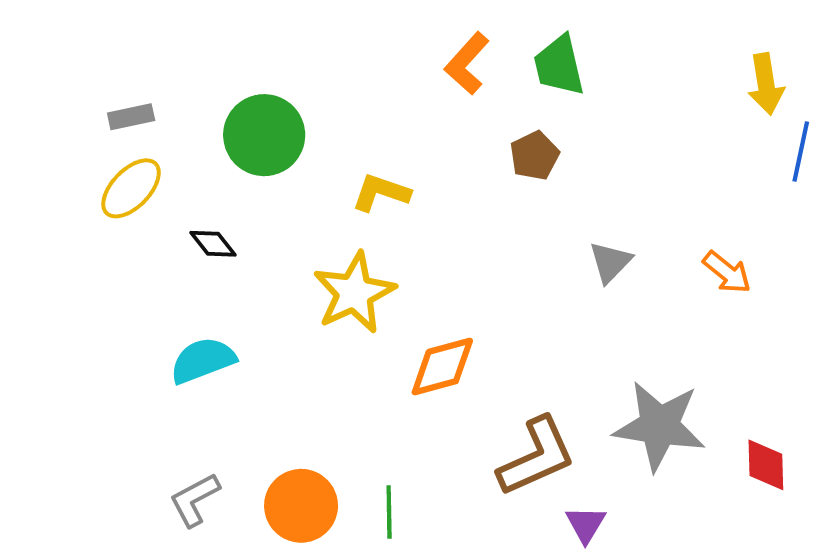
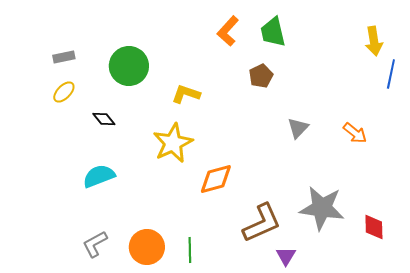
yellow ellipse: (131, 188) -> (64, 92), size x0.7

